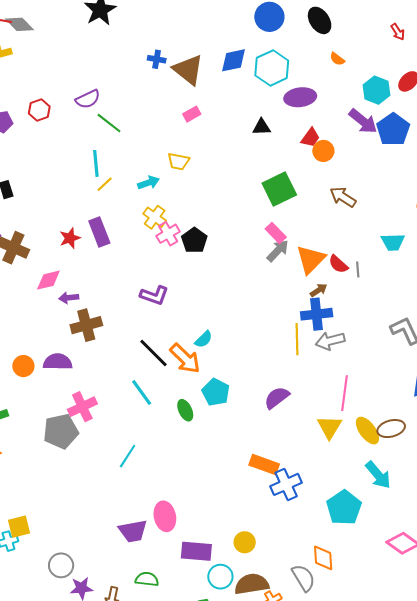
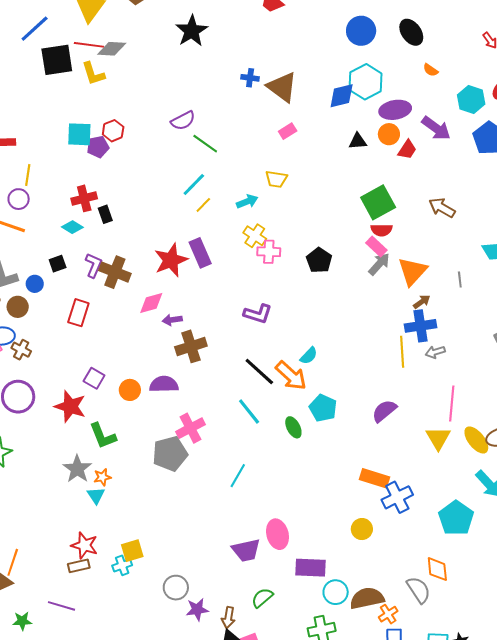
gray diamond: (19, 24) -> (112, 49), turned -40
blue diamond: (234, 60) -> (342, 96), moved
red hexagon: (39, 110) -> (113, 131), moved
purple arrow: (363, 121) -> (436, 128), moved
orange circle: (323, 151) -> (389, 134), moved
cyan line: (96, 163) -> (194, 184), turned 52
pink cross: (168, 234) -> (269, 252), turned 35
red star: (70, 238) -> (171, 260), size x1.6
black pentagon: (194, 240) -> (319, 260), moved
red semicircle: (338, 264) -> (382, 230), moved, turned -40
gray arrow: (330, 341) -> (435, 352), size x0.7
yellow circle: (245, 542) -> (362, 529), moved
green semicircle: (147, 579) -> (262, 598), turned -45

